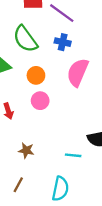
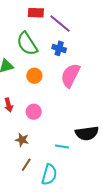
pink circle: (40, 101) -> (34, 112), moved
brown line: (18, 185) -> (26, 165), moved

